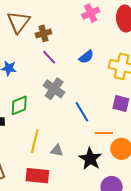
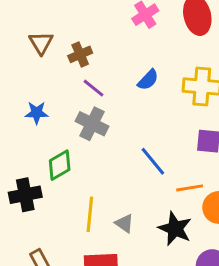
brown triangle: (18, 22) -> (41, 43), size x0.7
gray cross: (54, 89) -> (92, 124), moved
gray triangle: (57, 150) -> (124, 223), turned 32

